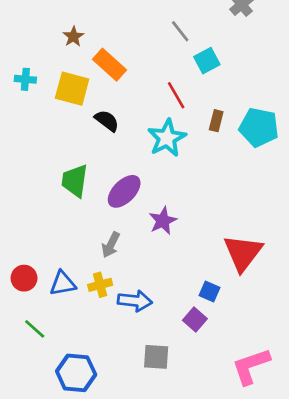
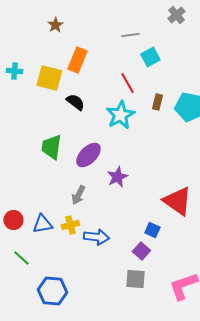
gray line: (180, 31) -> (130, 35), turned -60
brown star: (73, 37) -> (55, 25), moved
orange rectangle: (109, 65) -> (77, 60), turned 70
red triangle: (243, 253) -> (177, 201), turned -32
gray square: (156, 357) -> (135, 279), moved

